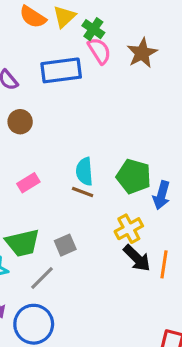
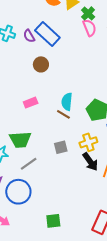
blue rectangle: (61, 70) -> (47, 34), moved, turned 40
brown circle: (20, 122) -> (41, 64), moved
gray square: (65, 245) -> (61, 147), moved

